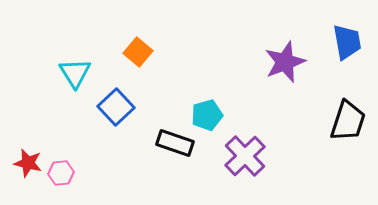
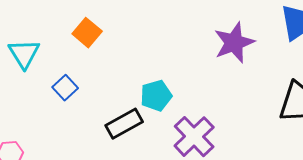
blue square: (116, 107) -> (65, 88), size x0.7
black rectangle: (175, 143) -> (124, 124), turned -48

